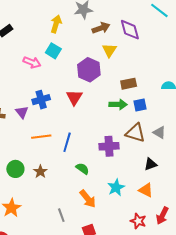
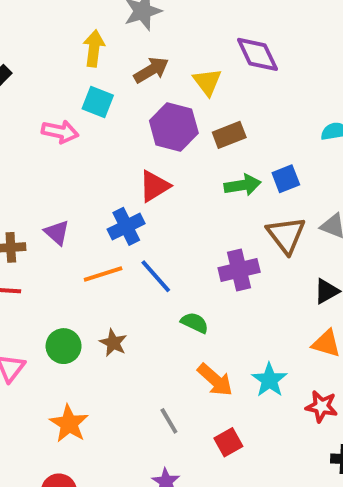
brown arrow: (101, 28) -> (151, 70), moved
purple diamond: (130, 30) -> (257, 54), moved
brown rectangle: (129, 84) -> (229, 135), moved
red triangle: (74, 97) -> (154, 186), turned 36
blue cross: (41, 100) -> (126, 226), moved
brown triangle: (135, 133) -> (286, 235), turned 45
blue line: (67, 142) -> (156, 276), turned -48
cyan star: (116, 187) -> (269, 380), moved

